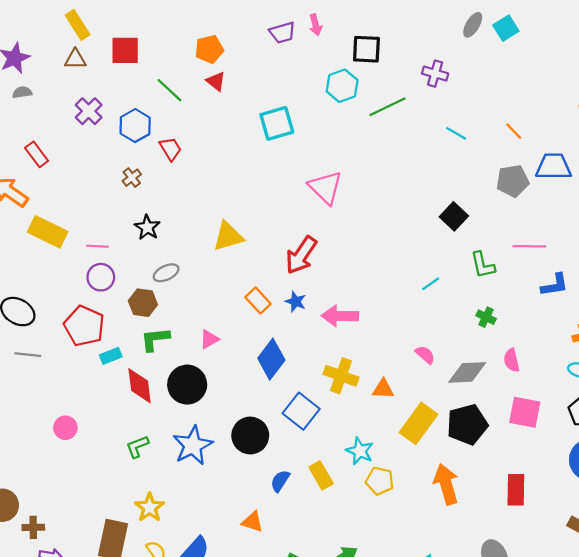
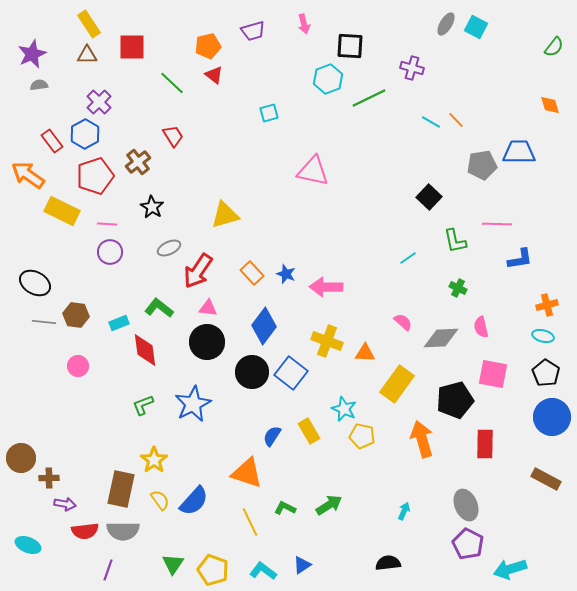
cyan square: (506, 28) -> (476, 27), turned -30
purple trapezoid: (282, 33) -> (253, 31), moved
cyan square: (277, 123) -> (269, 113), size x0.6
blue hexagon: (135, 126) -> (85, 134), moved
orange line: (514, 131) -> (456, 120), moved
brown cross: (132, 178) -> (138, 162), size x1.4
pink triangle: (326, 188) -> (313, 171), turned -32
red arrow: (301, 255) -> (198, 271), moved
brown hexagon: (143, 303) -> (76, 315), moved
red pentagon: (84, 326) -> (95, 176), moved, turned 30
green L-shape: (155, 339) -> (159, 308), turned 44
pink triangle: (209, 339) -> (208, 308), turned 36
black circle: (187, 385) -> (207, 342), moved
black pentagon: (467, 424) -> (455, 400), moved
pink circle: (65, 428) -> (78, 366), moved
black circle: (250, 436) -> (252, 372), moved
orange triangle: (252, 522) -> (247, 473), size x1.6

